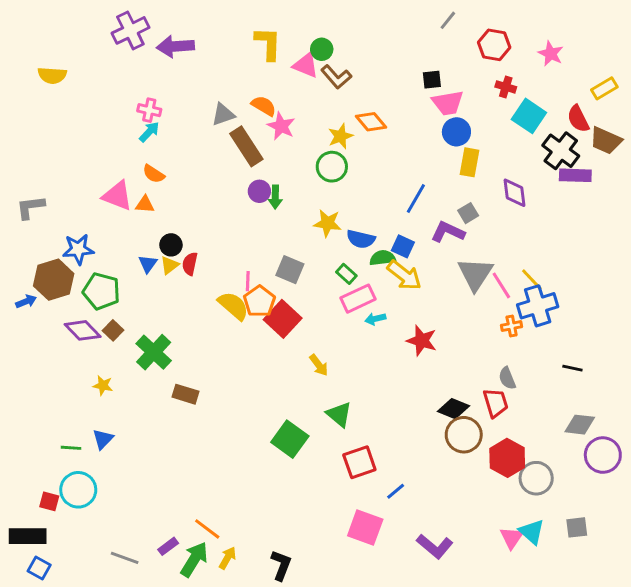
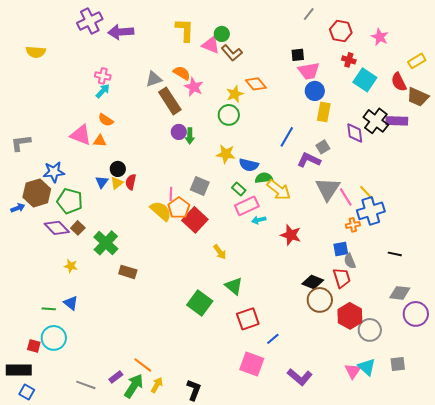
black cross: (561, 151) -> (376, 121), moved
blue square: (403, 246) -> (341, 249), moved, turned -35
blue triangle: (103, 439) -> (71, 303), turned -35

